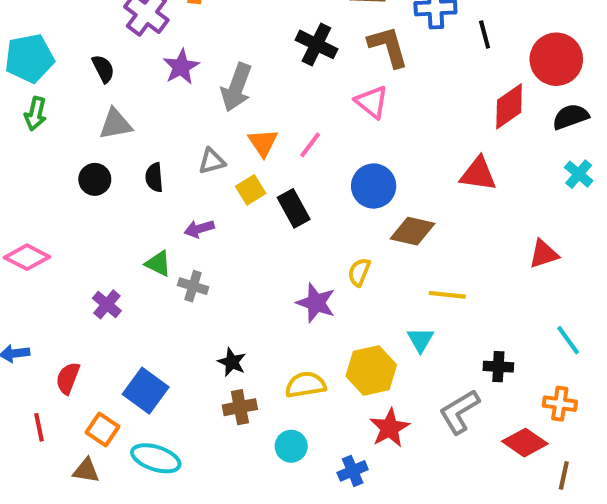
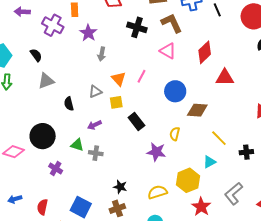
purple star: (181, 67) -> (88, 33), moved
gray arrow: (236, 87) -> (102, 54), size x0.6
red diamond: (509, 106) -> (205, 52), moved
black circle: (95, 179) -> (43, 136), moved, size x1.6
yellow square: (251, 190) -> (116, 102), turned 32
black rectangle: (294, 208) -> (136, 122), moved
yellow line: (447, 295) -> (219, 138), turned 48
cyan triangle: (420, 340) -> (209, 162), turned 40
black cross: (498, 367) -> (246, 152), moved
brown cross: (240, 407) -> (117, 208), moved

